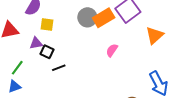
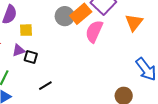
pink semicircle: (112, 50) -> (94, 31), moved, size x1.6
black line: (59, 68) -> (45, 86), moved

